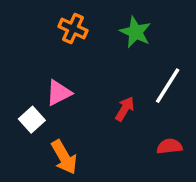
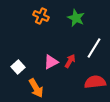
pink triangle: (59, 93) -> (51, 62), moved
red semicircle: (169, 146) -> (95, 82), size x1.5

